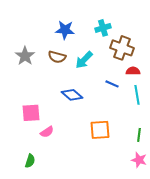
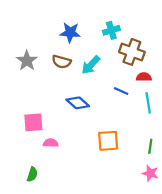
pink semicircle: (47, 132) -> (51, 143), turned -144

